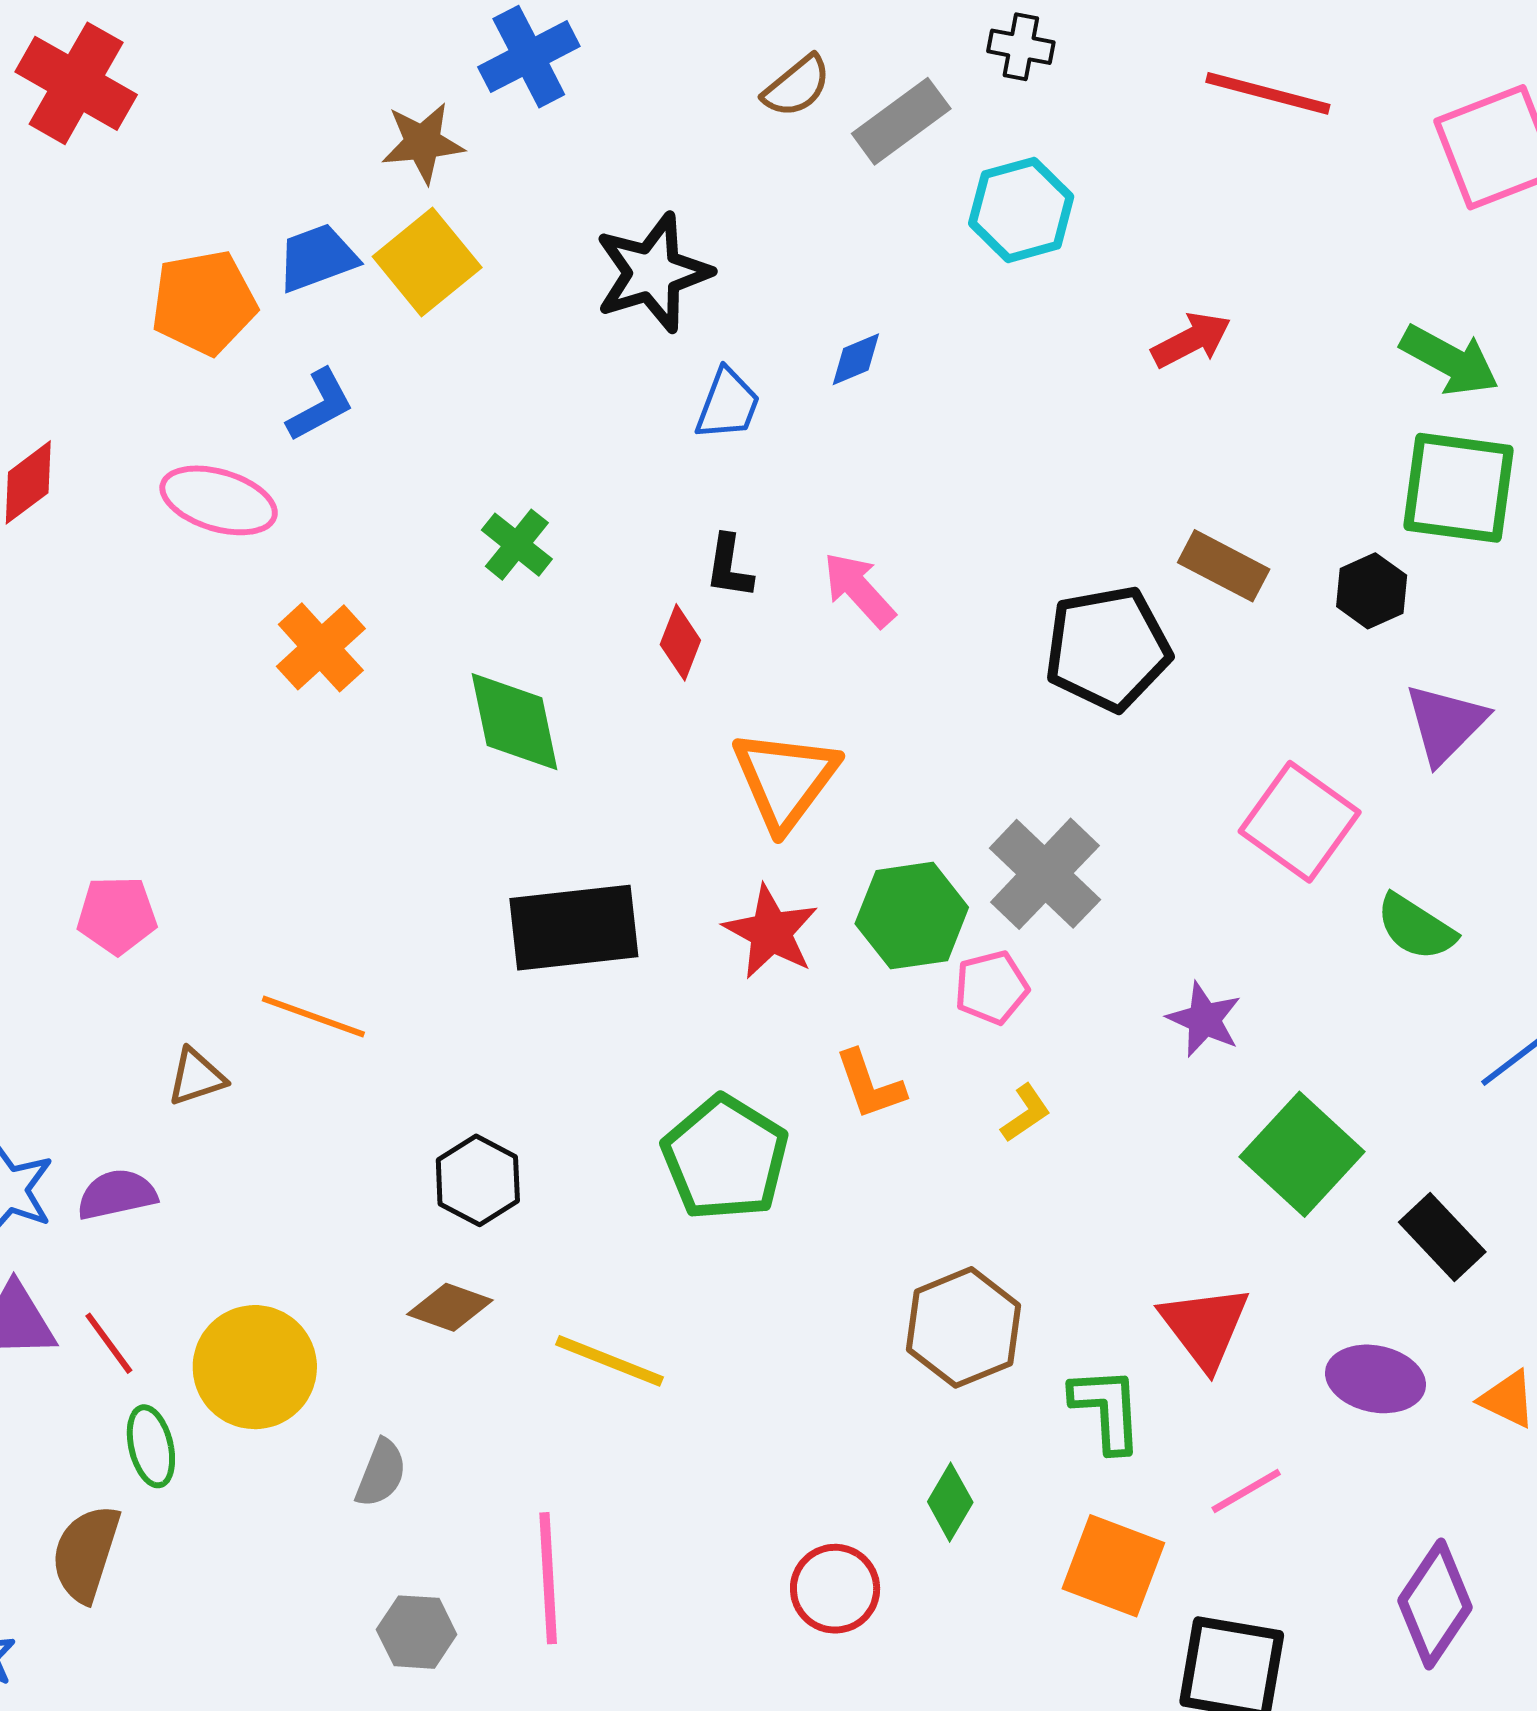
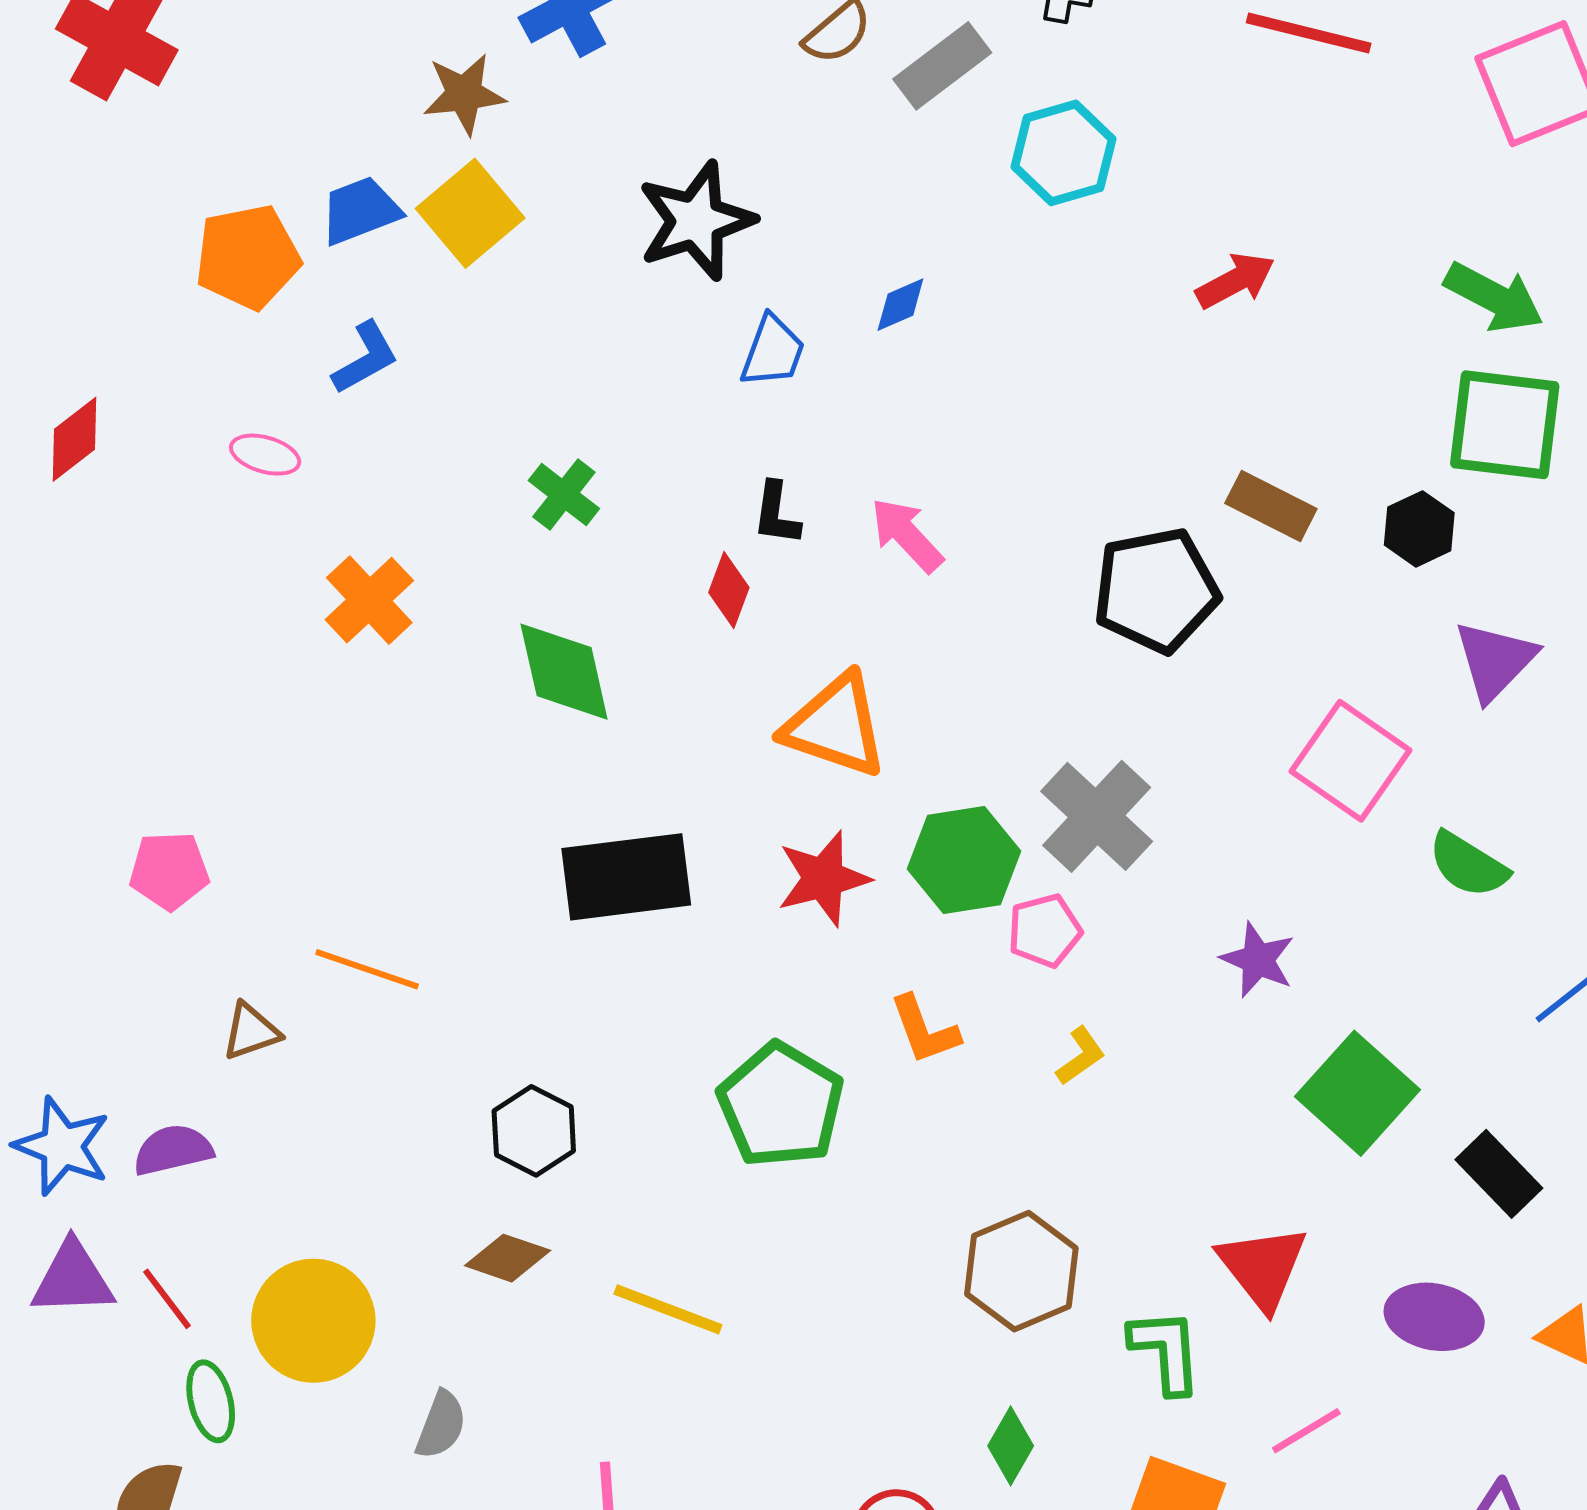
pink ellipse: (219, 500) -> (265, 455), size x0.6
orange triangle: (785, 779) -> (835, 726), turned -47
red star: (771, 932) -> (823, 878), turned 30

